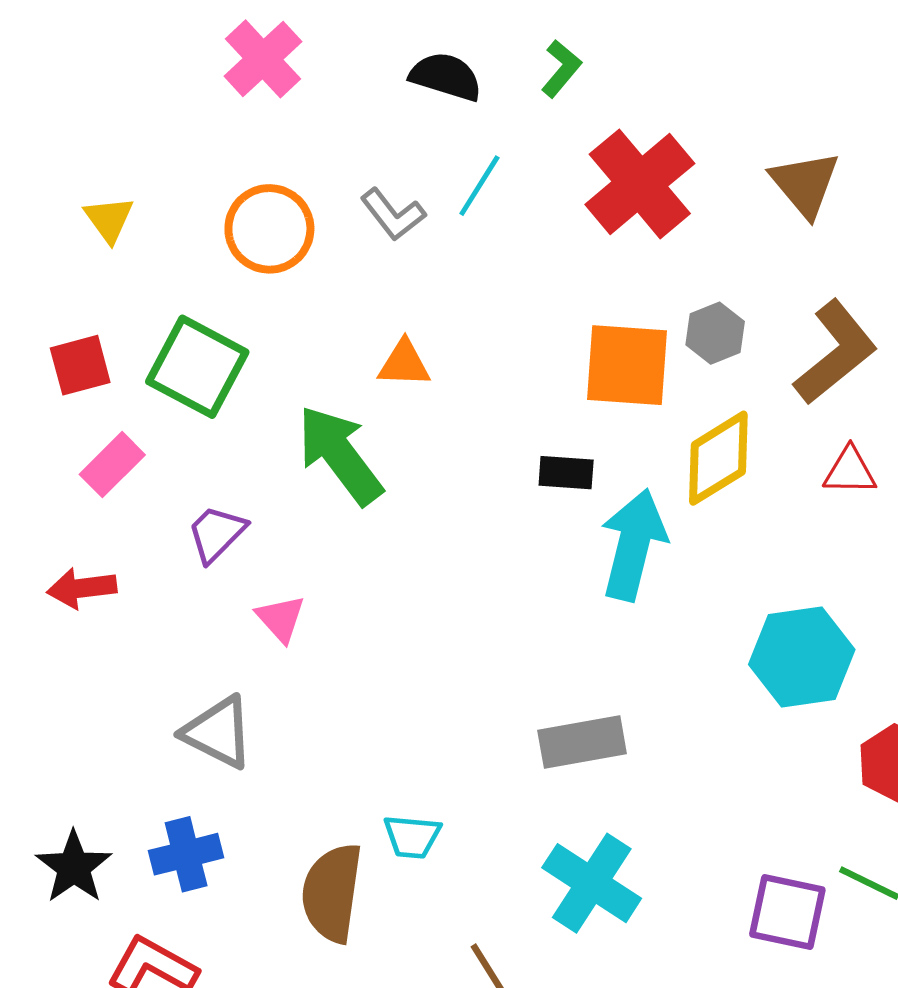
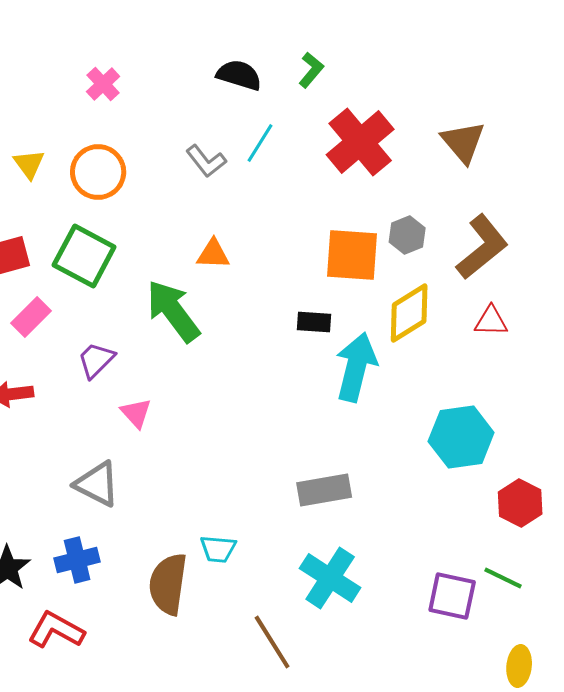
pink cross: (263, 59) -> (103, 84), moved, size x0.7
orange circle: (269, 229) -> (98, 172), moved

